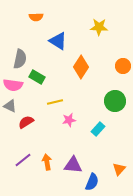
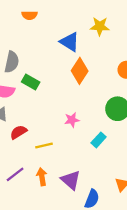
blue triangle: (58, 41) -> (70, 42), moved
yellow line: (55, 102) -> (44, 145), moved
pink star: (69, 120) -> (72, 120), moved
purple triangle: (73, 165) -> (71, 180), turned 36

